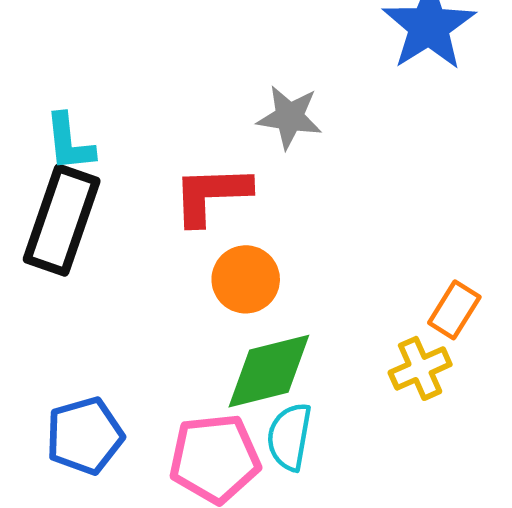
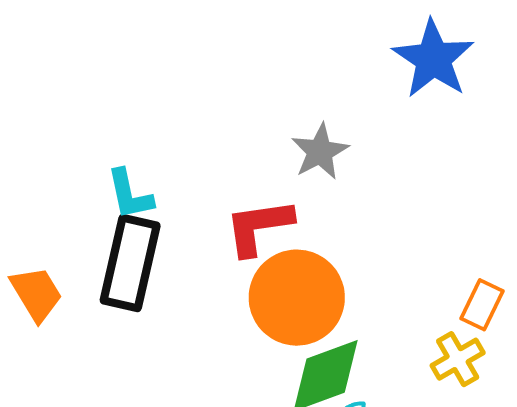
gray star: (289, 117) -> (320, 152), turned -30
orange circle: (246, 279) -> (297, 298), size x1.6

